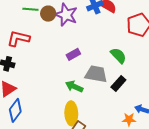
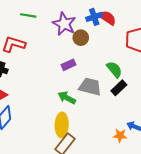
brown circle: (48, 14) -> (81, 38), moved
black rectangle: (118, 84) -> (119, 88), moved

